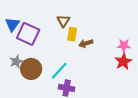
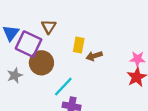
brown triangle: (63, 21) -> (49, 27), moved
brown circle: (31, 69) -> (41, 63), moved

